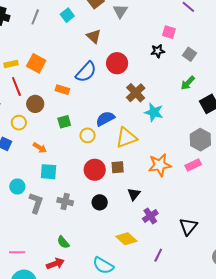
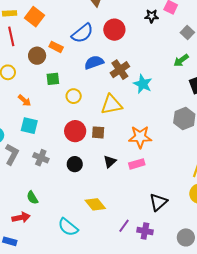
black star: (158, 51) -> (152, 16), moved
brown cross: (136, 93) -> (120, 70), moved
brown circle: (35, 104) -> (37, 56), moved
blue semicircle: (105, 119) -> (94, 62), moved
pink rectangle: (193, 165) -> (137, 164), moved
purple cross: (150, 216) -> (145, 231), moved, turned 35

